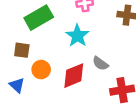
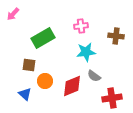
cyan star: (77, 36) -> (86, 52), moved, turned 30

